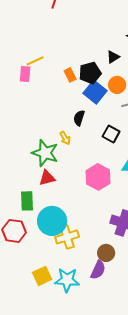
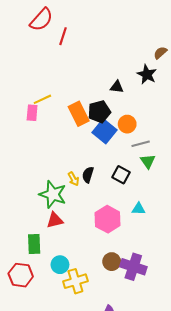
black triangle: (113, 57) -> (117, 87), moved, turned 40
orange rectangle: (70, 75) -> (79, 114), size x1.6
black semicircle: (79, 118) -> (88, 175), moved
cyan circle: (52, 221) -> (60, 265), size x0.6
brown circle: (106, 253) -> (112, 262), moved

